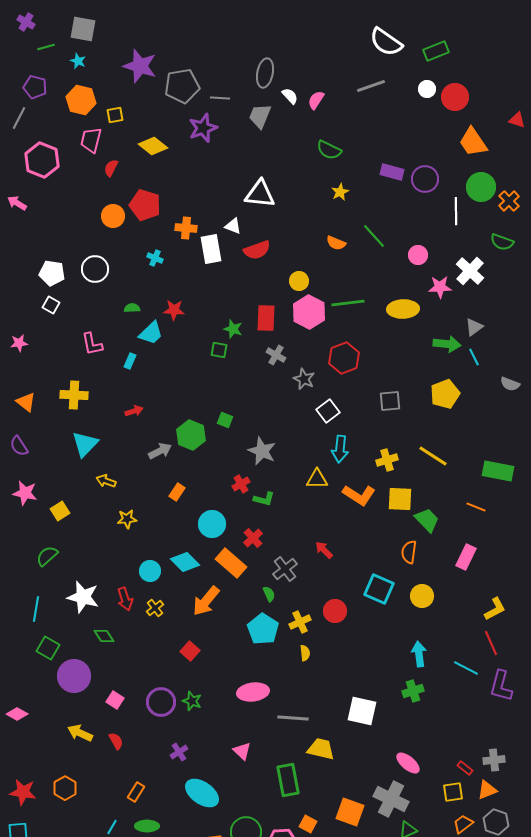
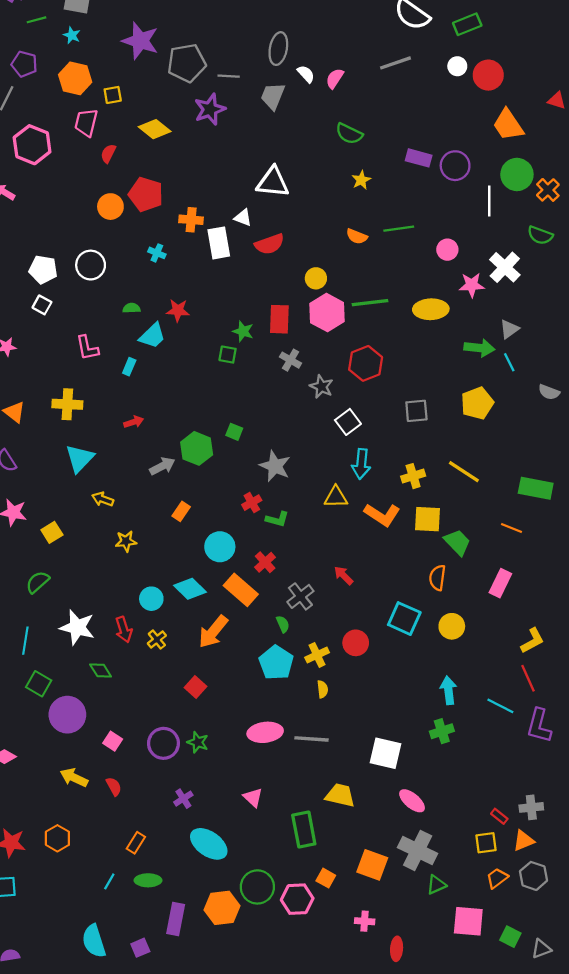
green line: (374, 236) -> (399, 229), turned -56
gray line: (293, 718) -> (311, 739), moved
pink ellipse: (408, 763) -> (412, 801), moved

